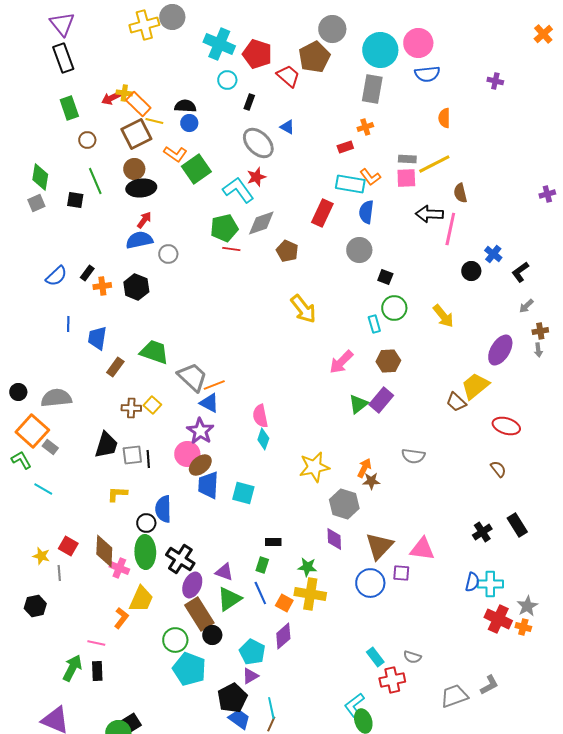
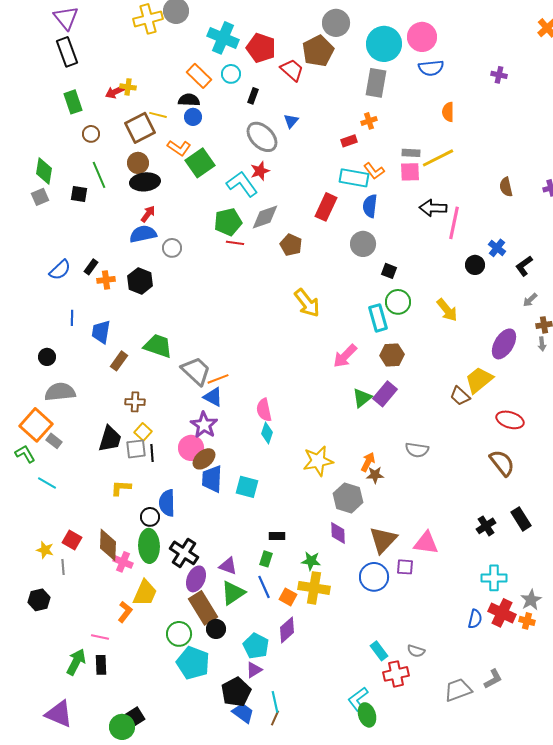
orange rectangle: (138, 104) -> (199, 76), moved
blue triangle: (287, 127) -> (291, 121), turned 42
brown semicircle: (460, 193) -> (506, 187), moved
cyan rectangle: (374, 324) -> (378, 318), size x1.5
black circle: (18, 392) -> (47, 357), moved
yellow square: (152, 405) -> (143, 432), moved
brown semicircle: (498, 469) -> (502, 463), size x1.6
blue semicircle: (472, 582) -> (475, 619), moved

